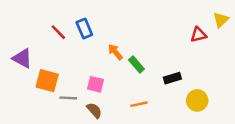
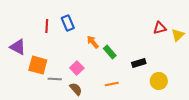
yellow triangle: (221, 20) -> (178, 35), moved
red line: (58, 32) -> (47, 26), turned 48
pink square: (95, 84) -> (77, 68), turned 32

